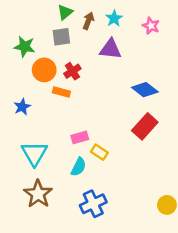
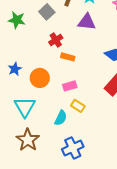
gray square: (61, 37) -> (47, 12), turned -35
orange circle: (44, 70) -> (40, 78), moved
orange rectangle: (61, 92) -> (68, 57), moved
pink rectangle: (80, 137) -> (70, 86), moved

